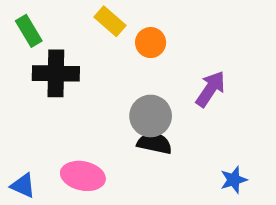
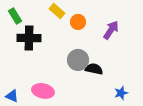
purple arrow: (210, 89) -> (111, 30), moved
black semicircle: (154, 143) -> (94, 69), moved

